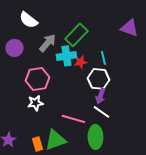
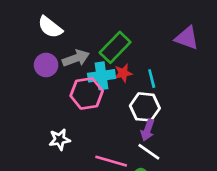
gray arrow: (47, 43) -> (76, 58), turned 30
purple circle: (14, 48) -> (46, 65), moved
red star: (80, 62) -> (123, 73), moved
pink hexagon: (37, 79) -> (87, 93), moved

